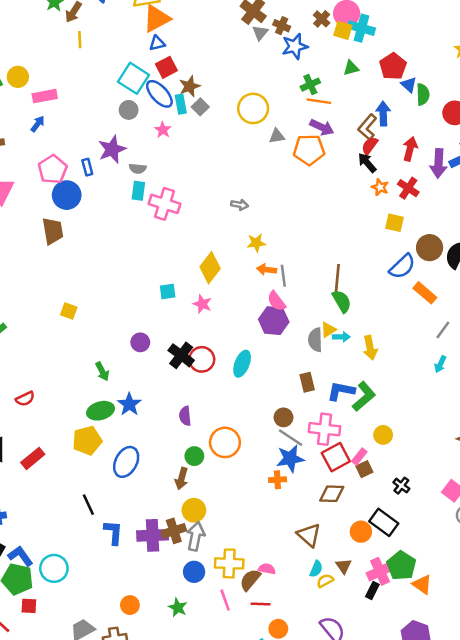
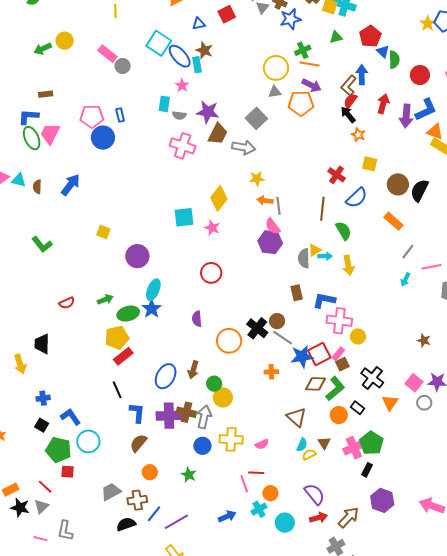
blue triangle: (157, 43) -> (199, 24), moved
red square: (166, 67) -> (227, 14), moved
brown star: (190, 86) -> (204, 50), turned -30
pink rectangle: (45, 96) -> (108, 54), moved, turned 48
gray square: (200, 107) -> (256, 118), moved, size x1.5
yellow circle: (253, 108) -> (276, 68), moved
gray circle: (129, 110) -> (123, 66), moved
blue arrow: (38, 124) -> (71, 185), moved, size x1.6
purple star: (112, 149) -> (208, 112), moved, turned 30
pink pentagon: (53, 169) -> (92, 116), turned 30
gray semicircle: (138, 169) -> (179, 115), moved
red cross: (408, 188) -> (337, 175), moved
cyan rectangle: (138, 191) -> (164, 104), moved
gray arrow: (240, 205) -> (244, 147), size x1.6
brown trapezoid: (53, 231) -> (218, 134), moved, turned 35
blue semicircle: (402, 266) -> (357, 198), moved
cyan square: (168, 291) -> (184, 217), size x1.5
green semicircle: (342, 301) -> (343, 231), moved
purple circle: (140, 342) -> (137, 256), moved, size x1.5
black cross: (181, 355) -> (257, 328), moved
cyan ellipse: (242, 364) -> (153, 290), moved
green arrow: (102, 371) -> (105, 299), moved, turned -84
green L-shape: (364, 396) -> (335, 389), moved
pink cross: (324, 429) -> (339, 321), moved
green circle: (194, 456) -> (214, 384), moved
red rectangle: (33, 458) -> (123, 356), moved
blue star: (290, 459) -> (302, 356), moved
blue ellipse: (126, 462) -> (166, 376), moved
black cross: (401, 486) -> (372, 378), size x1.6
yellow circle: (194, 510) -> (223, 397), moved
black rectangle: (384, 522) -> (358, 408), size x0.6
brown cross: (174, 531) -> (186, 412), turned 30
blue L-shape: (20, 556) -> (71, 417), moved
pink semicircle: (267, 569) -> (262, 444), turned 144
brown semicircle: (250, 580) -> (138, 443), moved
orange triangle: (422, 584) -> (390, 403), moved, turned 30
black rectangle: (372, 590) -> (367, 470), moved
pink line: (225, 600) -> (244, 484), moved

